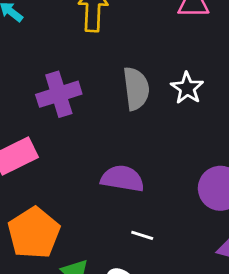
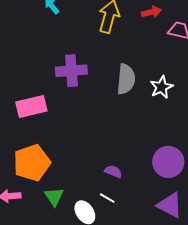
purple semicircle: (122, 179) -> (113, 171), moved, size x0.6
white line: (142, 235) -> (107, 198), moved

